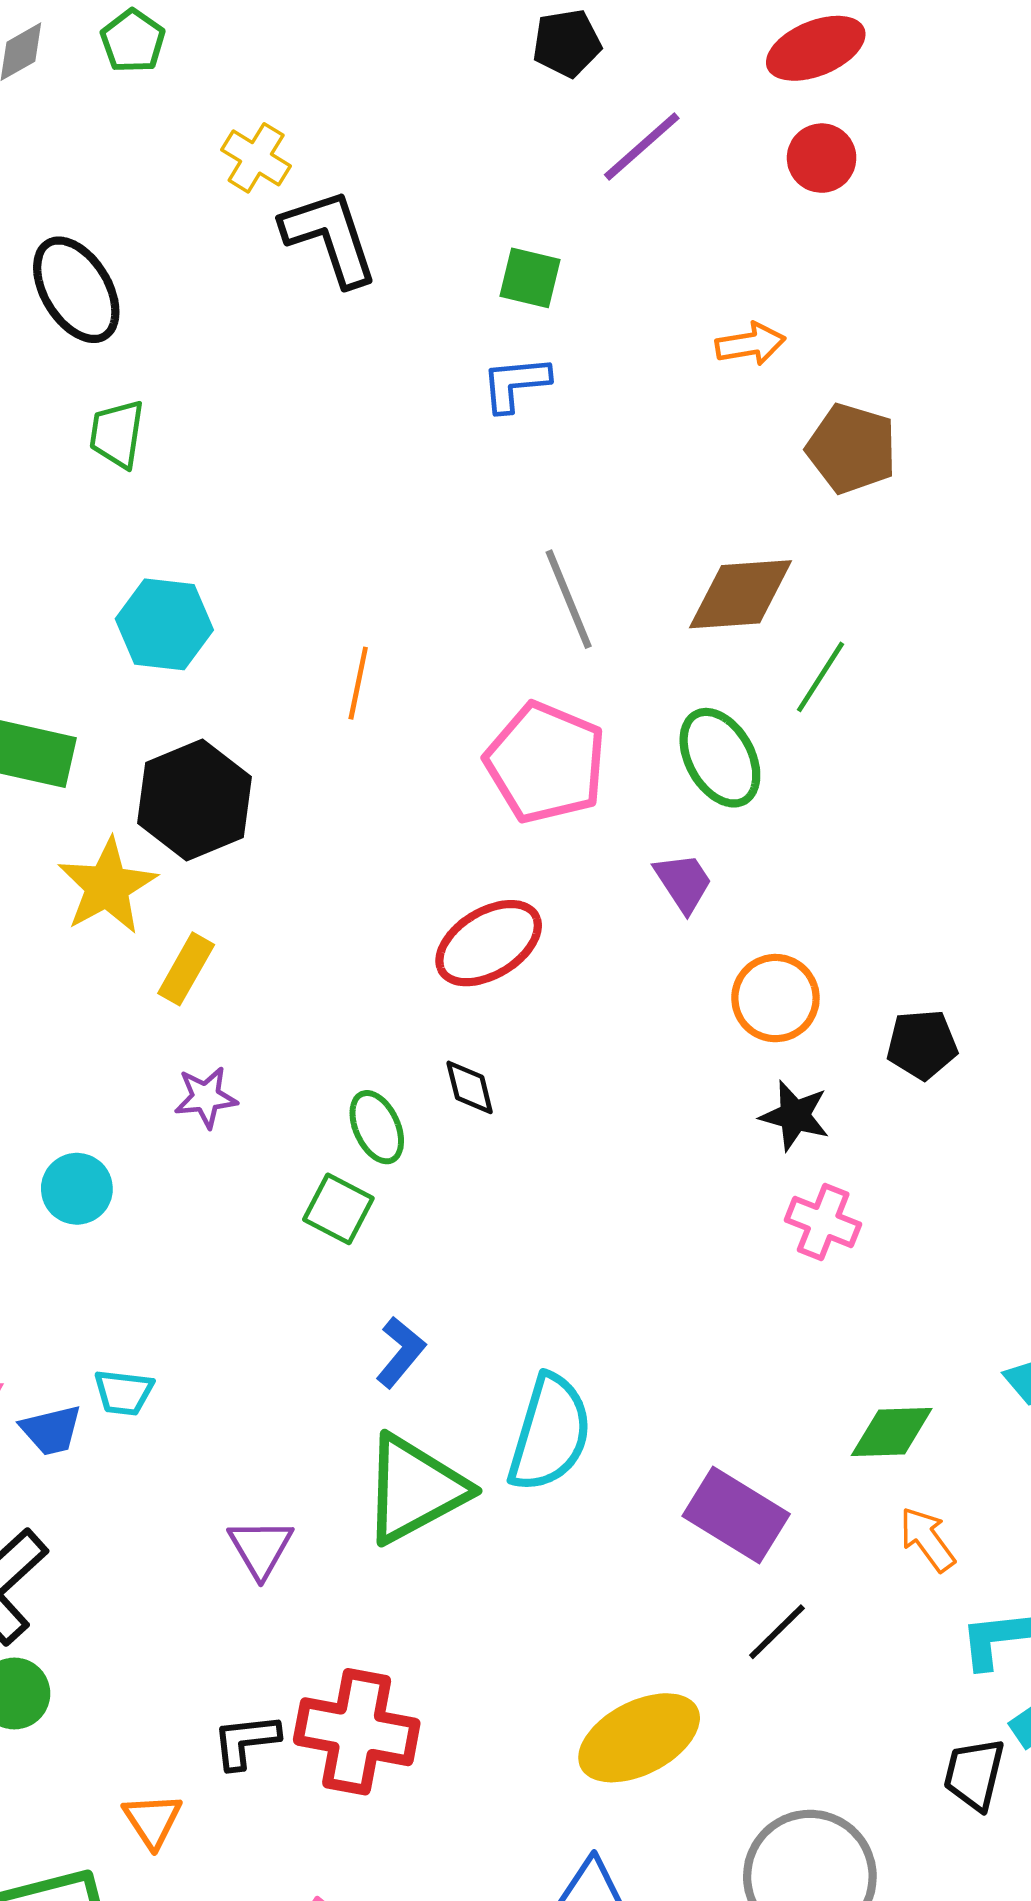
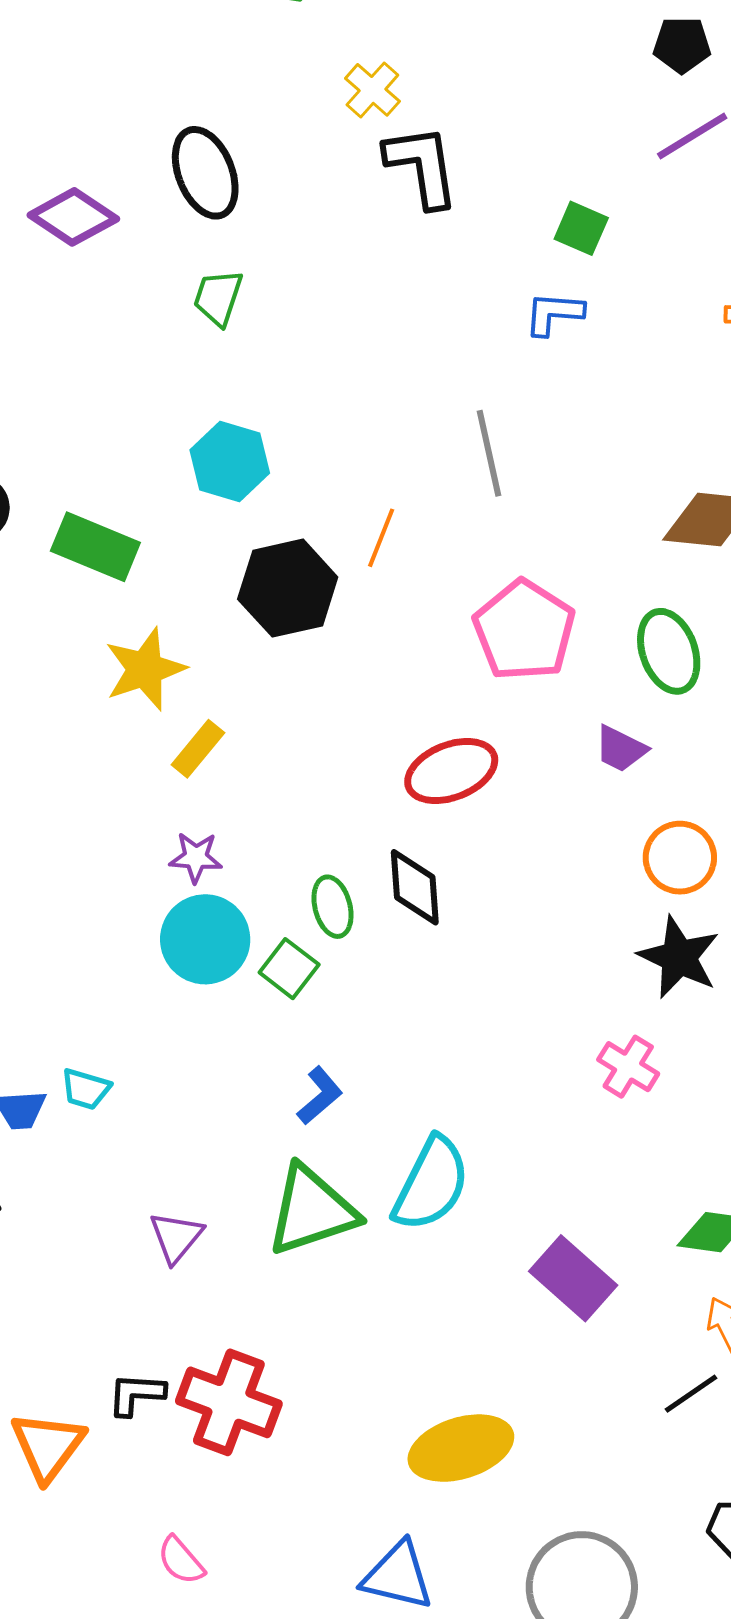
black pentagon: (567, 43) -> (682, 45), moved
gray line: (569, 599) -> (489, 453), moved
black hexagon: (194, 800) -> (288, 588), moved
purple trapezoid: (683, 882) -> (621, 749), turned 140
black diamond: (470, 1087) -> (415, 887), size x1.5
black star: (795, 1116) -> (679, 957), size x1.4
cyan circle: (77, 1189) -> (205, 939), moved, size x1.5
pink cross: (823, 1222) -> (628, 1067), moved
black line: (777, 1632) -> (691, 1394), moved
orange triangle: (152, 1820) -> (48, 1446), size x1.5

